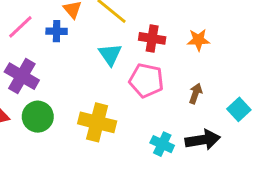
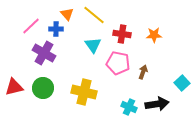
purple cross: (22, 76) -> (44, 53), moved
brown arrow: (196, 93) -> (143, 72), moved

